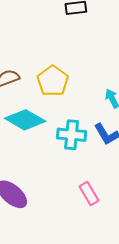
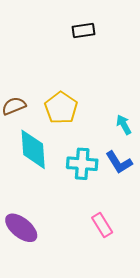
cyan diamond: (25, 120) -> (33, 149), turned 57

